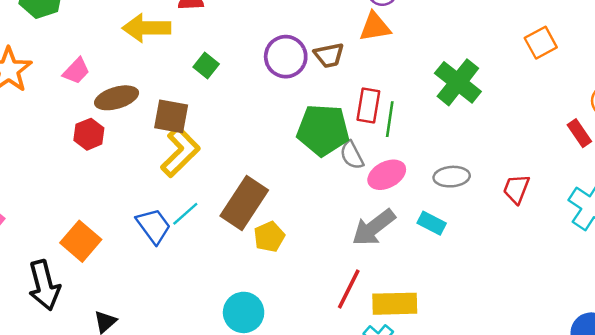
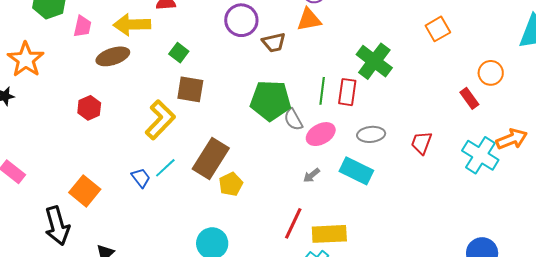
purple circle: (286, 57) -> (241, 20), moved
pink trapezoid: (76, 71) -> (82, 26), moved, turned -30
brown ellipse: (117, 98) -> (113, 56), moved
red rectangle: (368, 105) -> (347, 92), moved
brown square: (171, 116) -> (190, 89), moved
cyan rectangle: (432, 223) -> (356, 171), size x1.5
blue trapezoid: (153, 226) -> (141, 178), size x0.7
gray arrow: (374, 228) -> (311, 175), size x0.5

